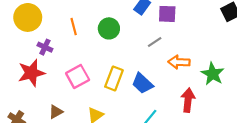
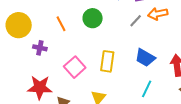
orange arrow: (179, 62) -> (158, 14), moved
red star: (31, 73) -> (40, 87), moved, turned 30
blue trapezoid: (142, 83) -> (145, 58), moved

